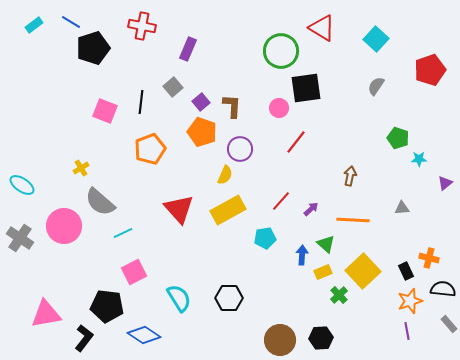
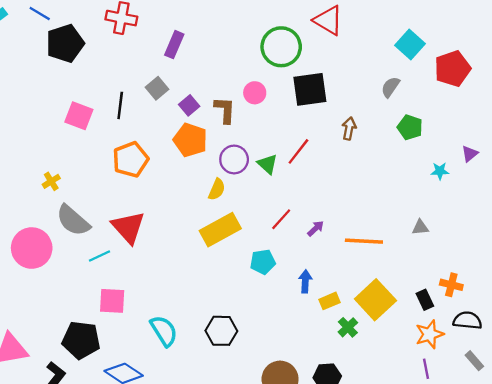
cyan square: (376, 39) -> (410, 45), moved
pink circle: (279, 108) -> (255, 93), moved
green pentagon: (398, 138) -> (410, 127), moved
brown arrow: (350, 176) -> (349, 128), moved
purple triangle: (445, 183) -> (470, 154), moved
red triangle: (179, 209) -> (128, 227), moved
green triangle: (326, 244) -> (267, 164), moved
pink square: (134, 272) -> (112, 301), turned 30

